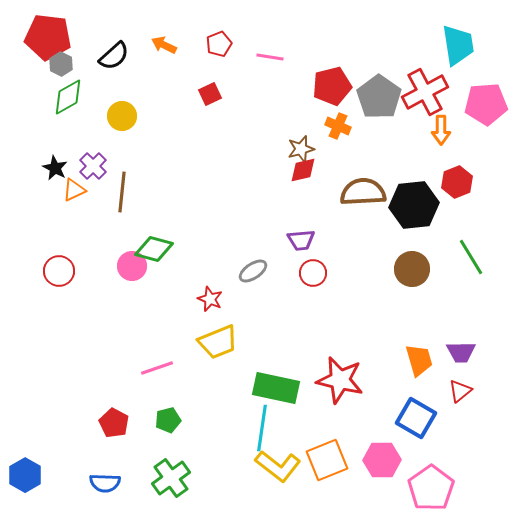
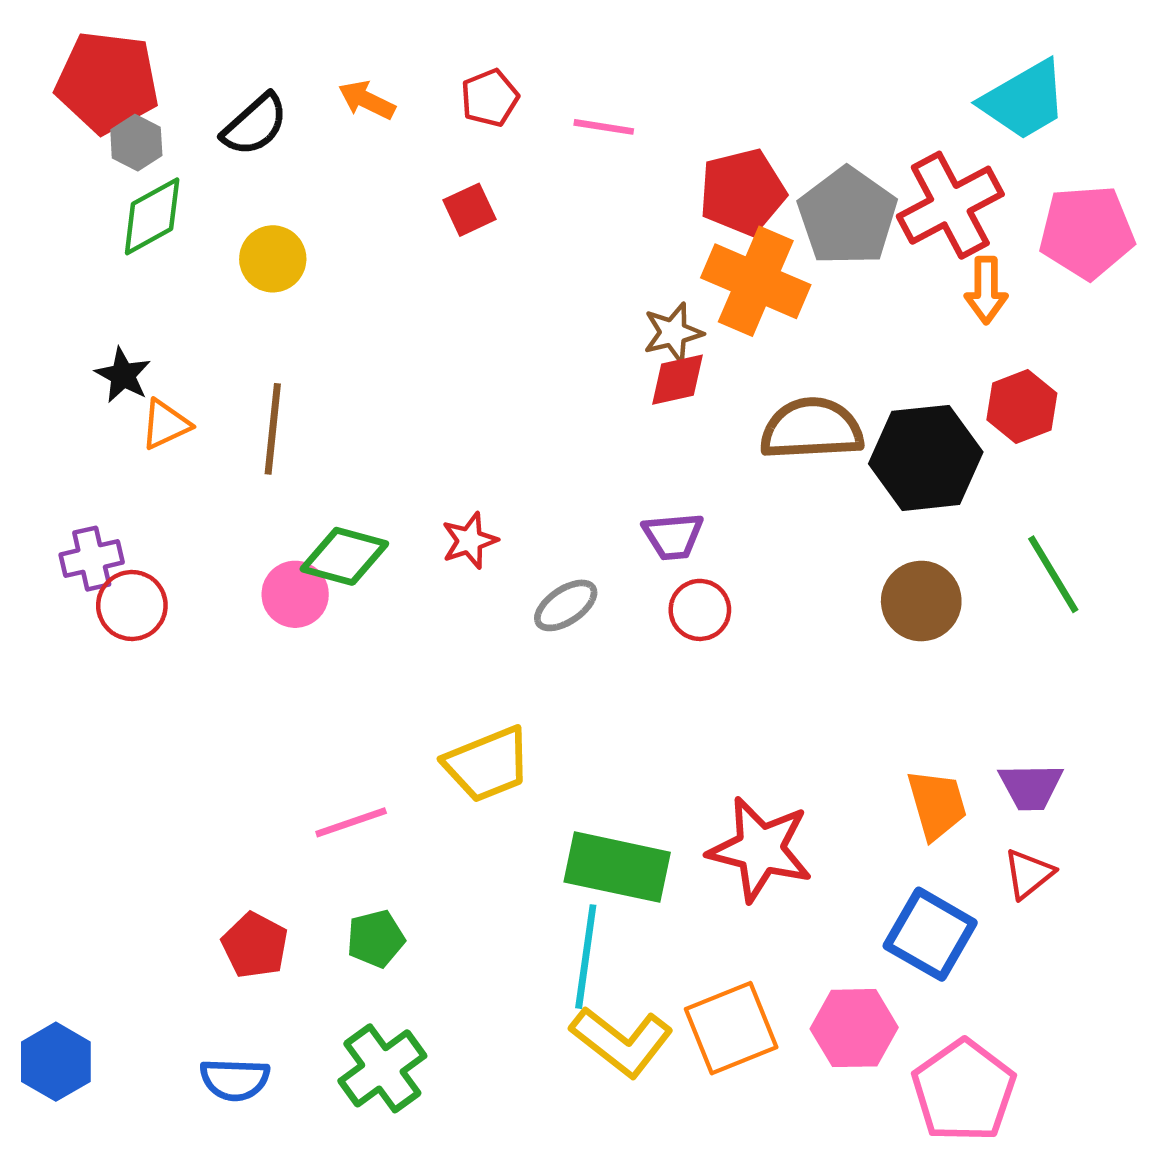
cyan trapezoid: (458, 45) -> (1024, 100), turned 69
orange cross: (338, 126) -> (756, 281), size x1.8
purple cross: (93, 166) -> (92, 559), moved, turned 32
red star: (210, 299) -> (470, 541), moved, turned 30

